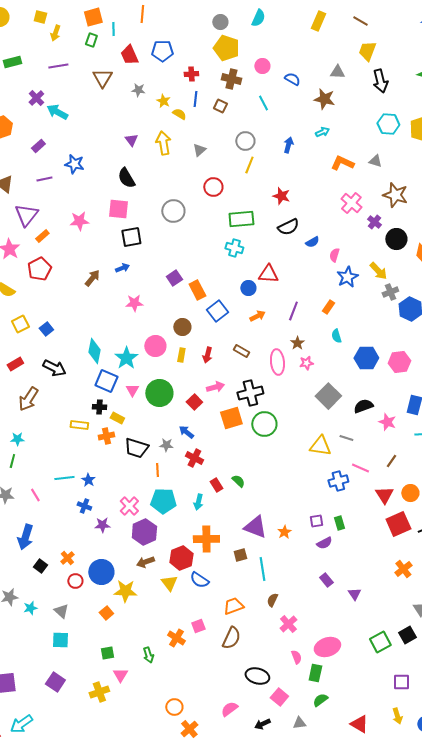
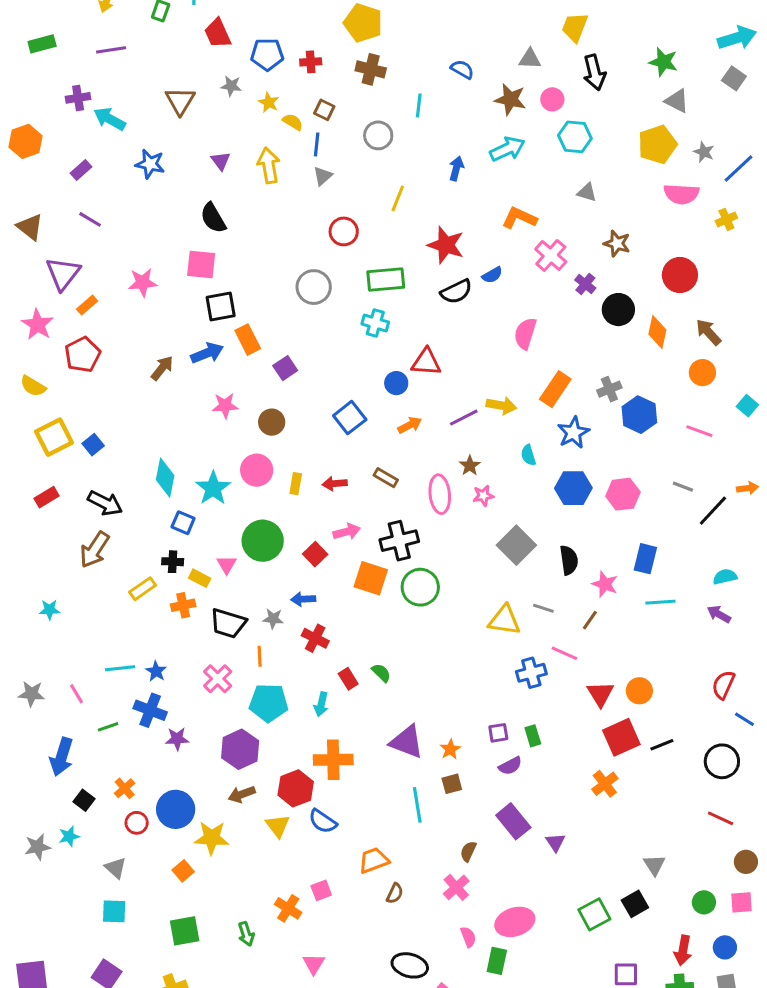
blue pentagon: (162, 51) -> (267, 54), moved
pink circle: (262, 66) -> (552, 99), moved
brown triangle: (102, 78) -> (180, 101), moved
purple cross: (36, 98) -> (78, 98), turned 35
blue line: (195, 99) -> (317, 144), moved
cyan line: (263, 103) -> (419, 105), turned 35
brown square: (220, 106) -> (324, 110), moved
cyan hexagon: (388, 124) -> (575, 137), moved
cyan arrow: (322, 132) -> (507, 149), size x1.6
gray circle: (245, 141) -> (378, 135), moved
orange L-shape: (342, 163) -> (519, 218), moved
blue star: (74, 164) -> (150, 164), moved
purple line: (44, 179) -> (90, 219), turned 42
brown star: (395, 195) -> (617, 243), size x0.7
red star: (281, 196) -> (446, 245), size x1.4
gray circle: (173, 211) -> (314, 287), moved
blue semicircle: (312, 242) -> (492, 275), moved
pink semicircle: (334, 255) -> (525, 334), size x1.5
blue arrow: (122, 268) -> (207, 353), size x1.5
yellow arrow: (378, 271) -> (501, 406), moved, turned -36
blue star: (347, 277) -> (573, 433), moved
orange rectangle: (197, 290) -> (248, 340), moved
orange rectangle: (328, 307) -> (555, 389), moved, size x1.6
purple line: (293, 311) -> (464, 418), turned 42
yellow square: (20, 324) -> (54, 437), size x1.4
brown circle: (182, 327) -> (272, 422), moved
red arrow: (207, 355) -> (335, 484), turned 70
blue square: (106, 381) -> (183, 523), size x0.7
pink triangle: (132, 390) -> (227, 565), moved
brown arrow: (28, 399) -> (95, 550), moved
black semicircle: (363, 406) -> (569, 560), turned 102
orange square: (231, 418) -> (371, 578), turned 35
yellow rectangle: (79, 425) -> (143, 589), turned -42
blue arrow: (186, 432) -> (303, 599), turned -42
green line: (12, 461) -> (108, 727), moved, turned 56
brown line: (391, 461) -> (590, 620), moved
blue cross: (84, 506) -> (150, 710), size x1.5
pink cross: (129, 506) -> (218, 679), moved
brown square: (240, 555) -> (452, 784), moved
orange cross: (403, 569) -> (605, 784), moved
purple rectangle: (326, 580) -> (513, 821), size x1.6
brown semicircle: (272, 600) -> (468, 851), moved
cyan star: (30, 608) -> (69, 836), moved
brown semicircle: (231, 638) -> (395, 893), moved, size x0.6
green square: (107, 653) -> (185, 931), size x1.5
pink triangle: (120, 675) -> (314, 964), moved

